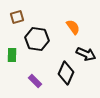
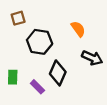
green rectangle: (12, 55) -> (13, 77), moved
black diamond: (66, 73) -> (58, 73), moved

